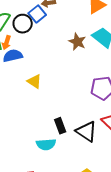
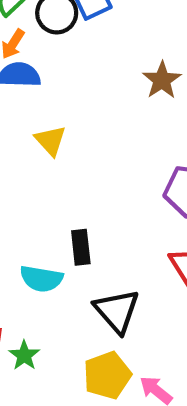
black triangle: (86, 131) -> (117, 311), moved

